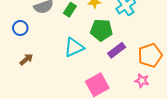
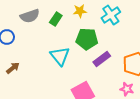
cyan triangle: (74, 47) -> (60, 56), turned -45

